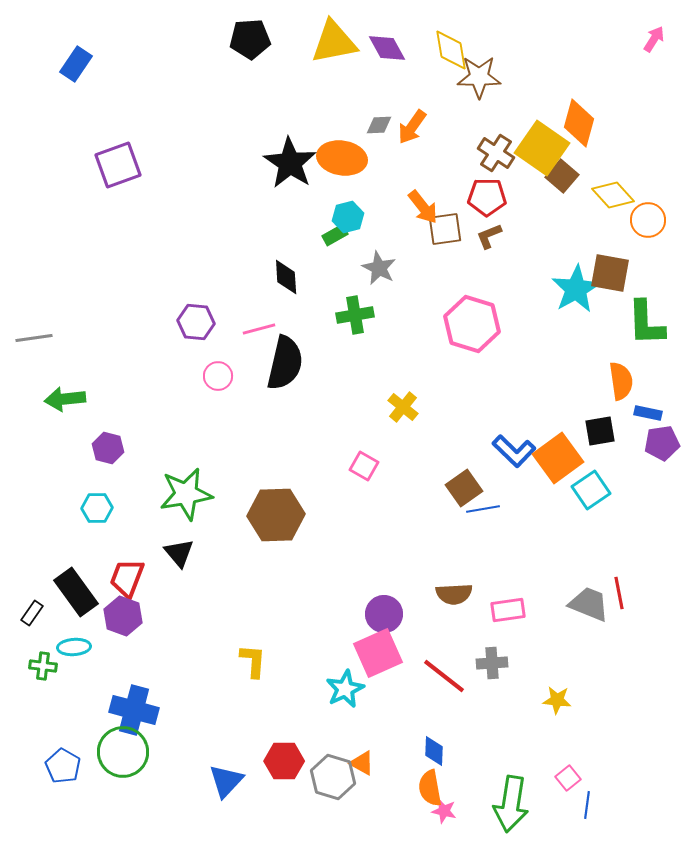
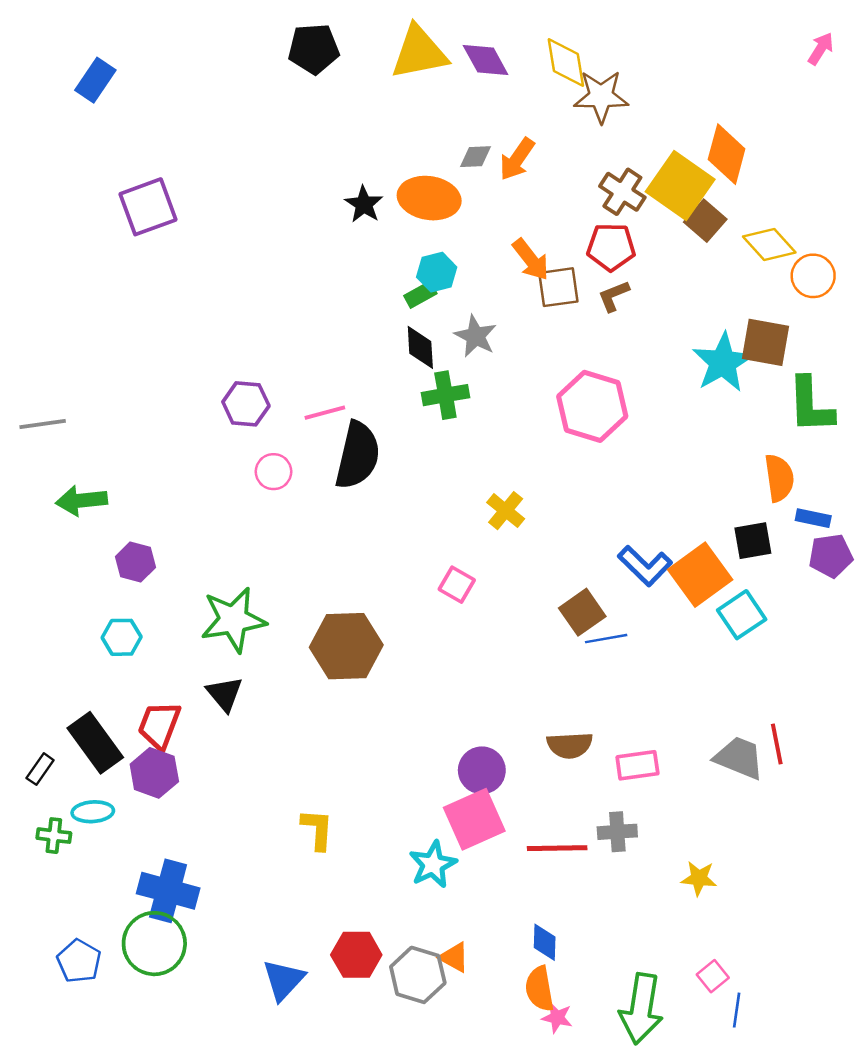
black star: (290, 163) -> (364, 204), size x0.6
black diamond: (286, 277) -> (420, 347), moved
red line: (444, 676) -> (557, 848), turned -39

